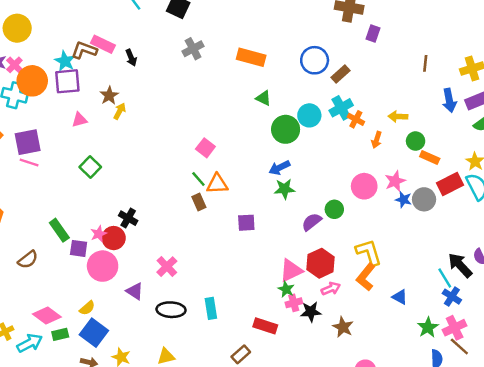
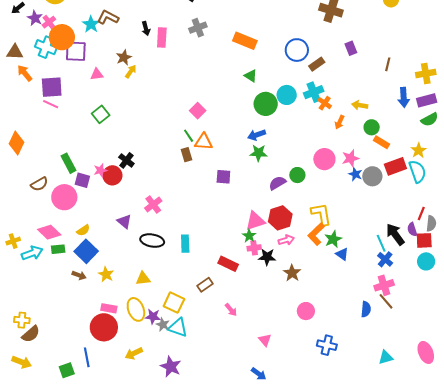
purple rectangle: (373, 34) -> (351, 48), moved, turned -48
pink rectangle: (103, 44) -> (162, 38), moved, turned 60
purple square: (67, 81) -> (76, 51), moved
pink circle: (103, 266) -> (64, 197), moved
green star: (428, 327) -> (333, 239), moved

